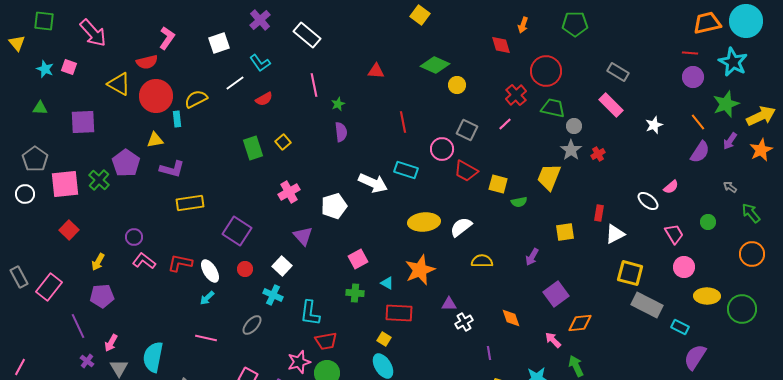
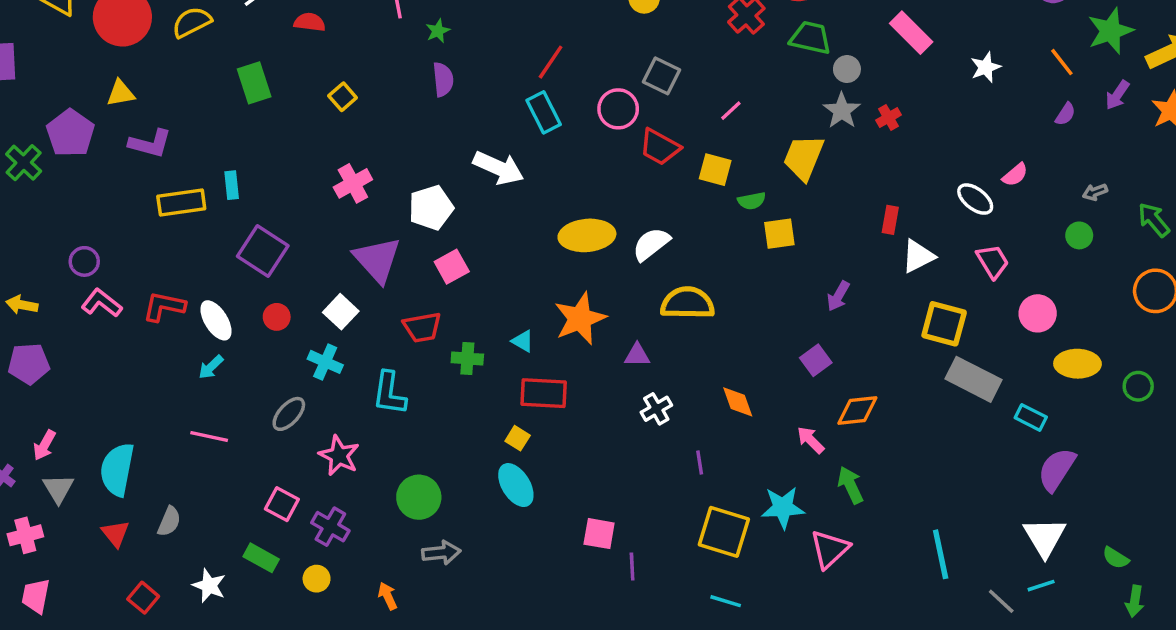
red semicircle: (264, 99) -> (310, 22), turned -144
cyan rectangle: (177, 119) -> (232, 185), moved
red line: (403, 122) -> (551, 62), turned 45
pink line: (505, 124) -> (731, 111), moved
green rectangle: (253, 148) -> (254, 83), moved
purple semicircle: (700, 152) -> (1065, 114), size x0.6
cyan rectangle: (406, 170) -> (544, 112), moved, turned 45
gray arrow: (730, 187) -> (1095, 192), moved, turned -56
yellow square: (565, 232) -> (779, 234), moved
pink trapezoid: (674, 234) -> (993, 261), moved
purple triangle: (303, 236) -> (377, 260), size x1.4
purple arrow: (532, 257) -> (838, 296), moved
pink square: (358, 259) -> (452, 267), moved
yellow semicircle: (482, 261) -> (687, 303), size x1.4
yellow arrow: (98, 262) -> (22, 305), turned 72
purple square: (556, 294) -> (816, 360), size x0.7
purple triangle: (449, 304) -> (637, 355), moved
green circle: (742, 309) -> (1138, 386), size x0.6
red trapezoid: (326, 341) -> (422, 327), moved
pink star: (299, 362) -> (339, 456), moved, turned -30

